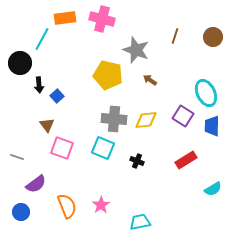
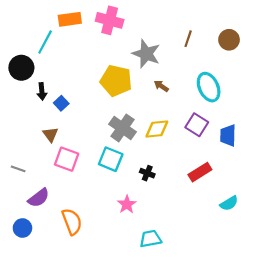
cyan ellipse: (206, 93) -> (209, 87), moved
gray cross: (114, 119) -> (123, 128), turned 30
pink star: (101, 205) -> (127, 204), moved

